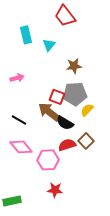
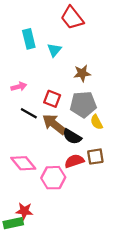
red square: (57, 97) -> (52, 99), moved
yellow semicircle: (87, 110) -> (97, 122), turned -72
black line: (19, 120) -> (29, 113), moved
brown square: (86, 141) -> (95, 157), turned 35
red star: (55, 190) -> (24, 211), moved

